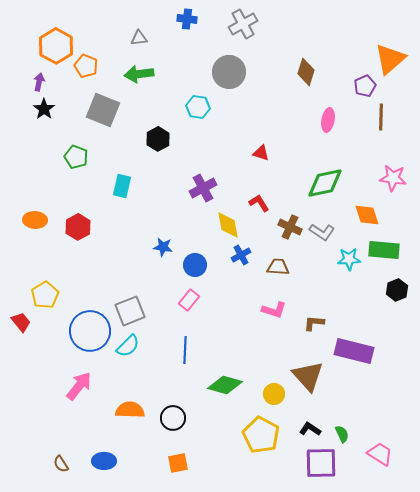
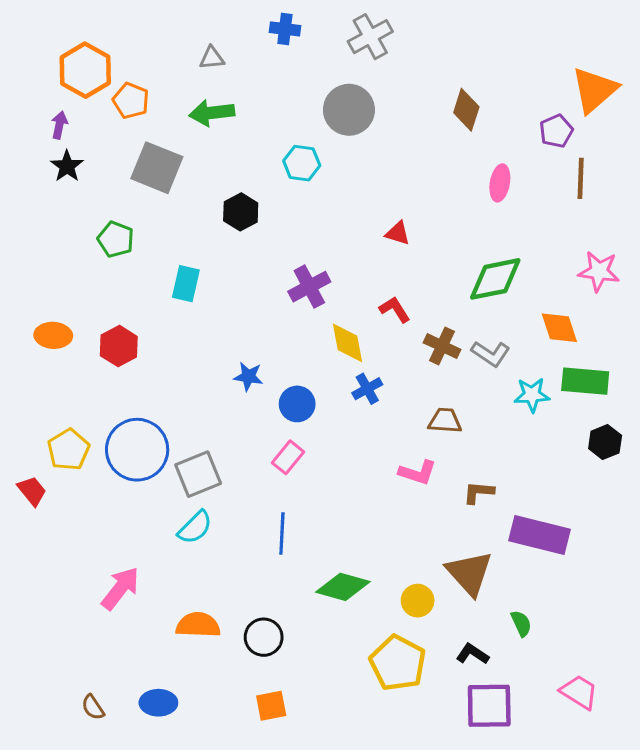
brown trapezoid: (278, 267) -> (445, 421), moved
blue circle: (90, 331) -> (137, 450), moved
green semicircle: (342, 434) -> (521, 623), moved

